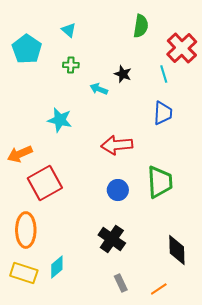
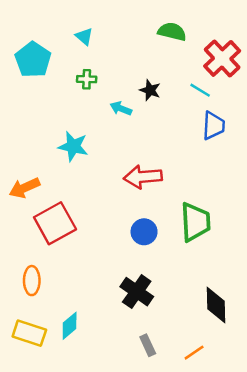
green semicircle: (141, 26) -> (172, 32), turned -85
cyan line: (164, 74) -> (200, 90), turned -42
blue trapezoid: (163, 113) -> (214, 126), moved
orange ellipse: (26, 230) -> (32, 281), size x0.7

